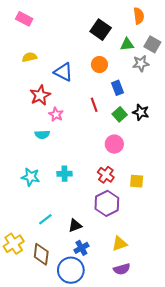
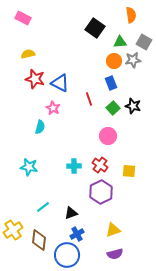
orange circle: (99, 65) -> (114, 61), moved
blue triangle: (63, 72) -> (60, 83), moved
red star: (40, 95) -> (35, 79), moved, turned -30
cyan semicircle: (42, 134) -> (40, 127), turned -72
cyan cross: (64, 174) -> (74, 166), moved

